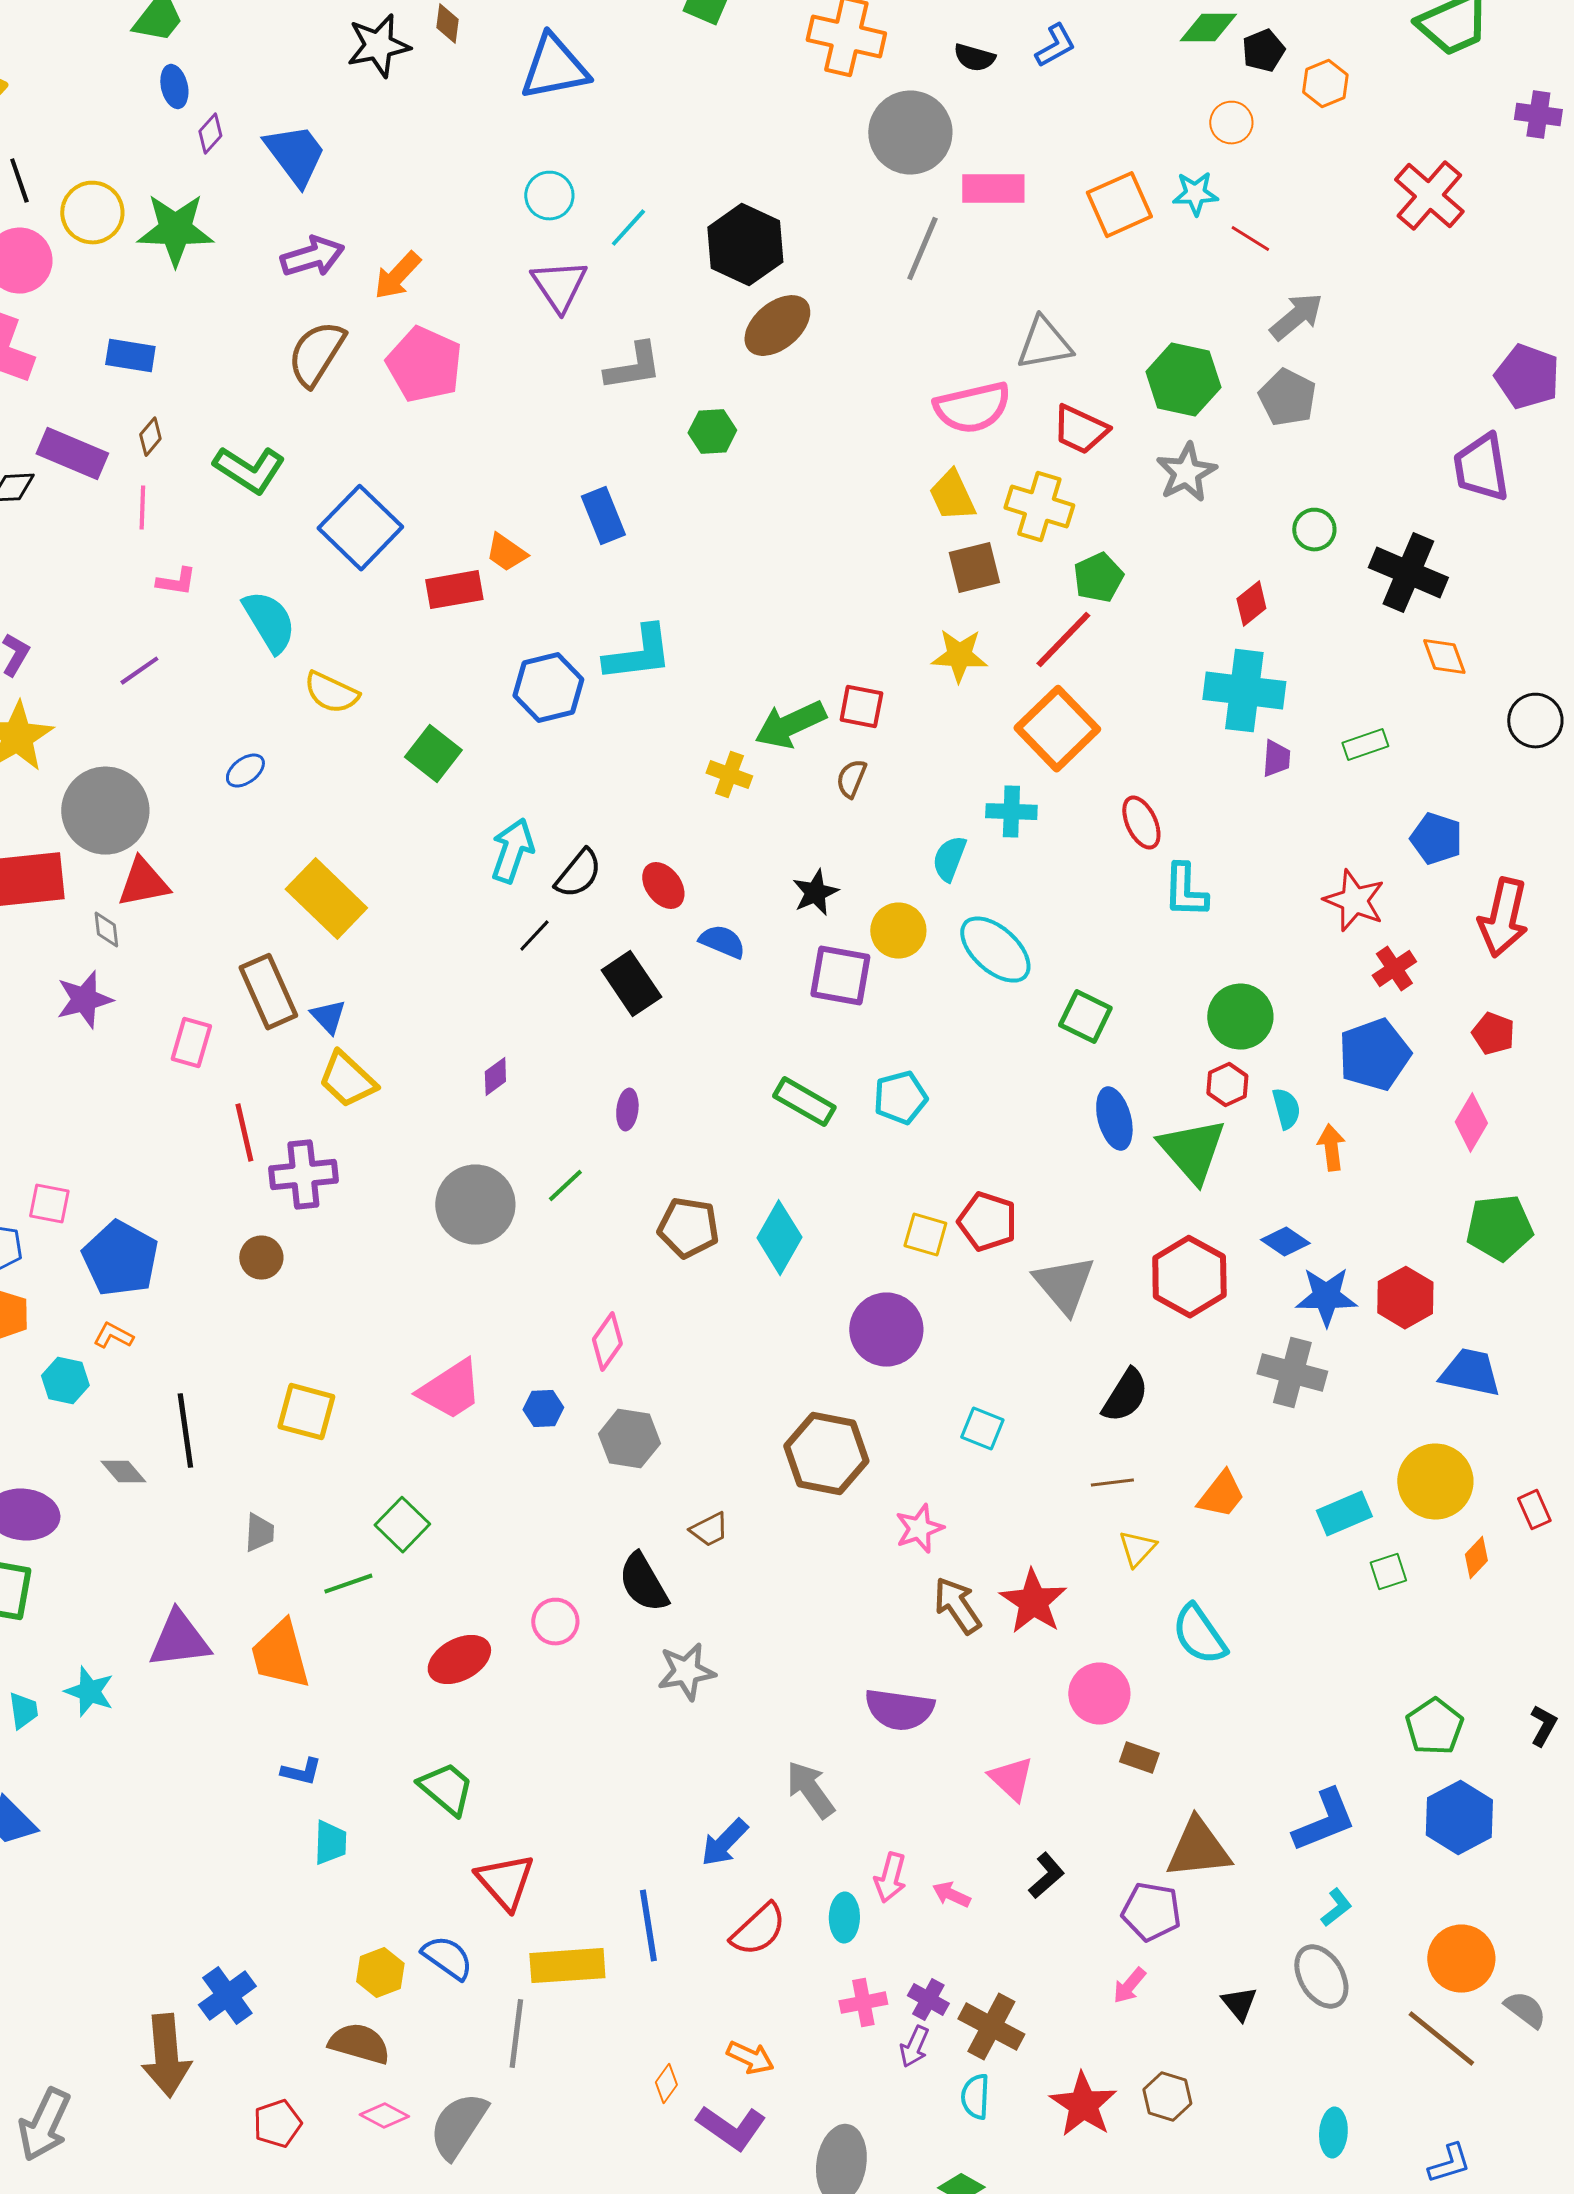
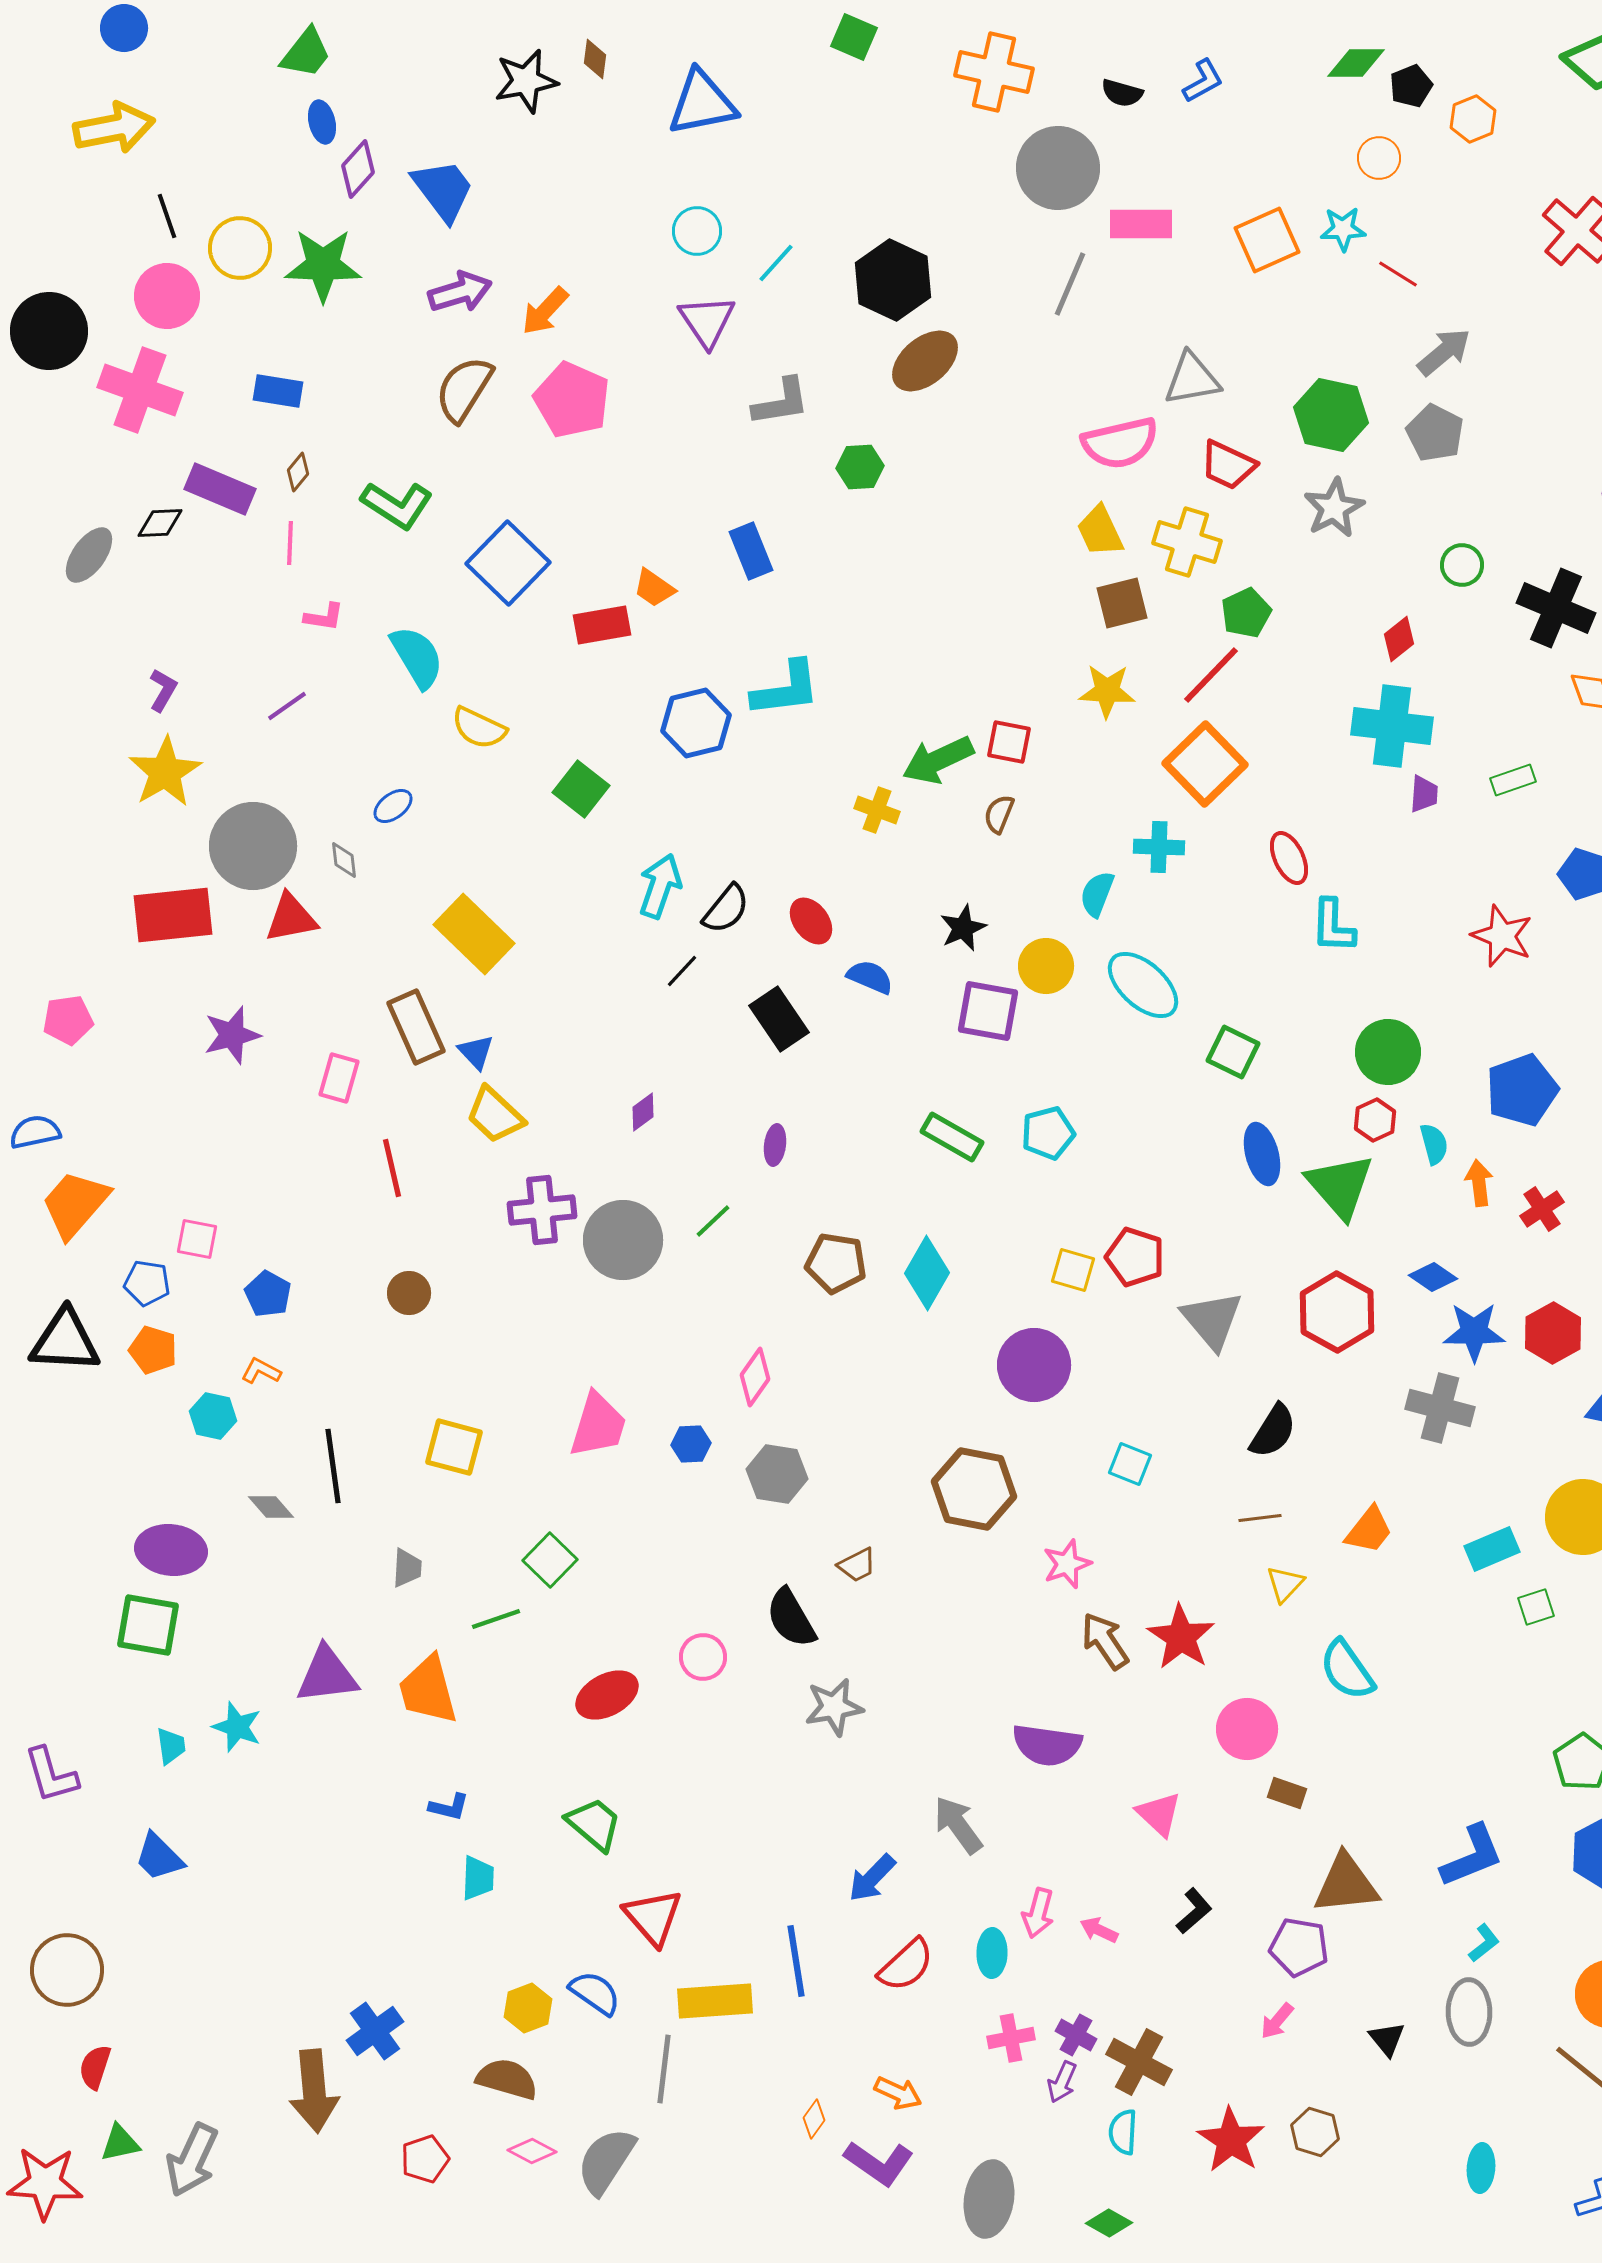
purple diamond: (210, 134) -> (358, 169), size x1.4
gray diamond: (106, 930) -> (344, 860), moved
red cross: (1394, 969) -> (1542, 1209), moved
purple cross: (303, 1175) -> (542, 1210), moved
blue pentagon: (120, 1259) -> (268, 1294), size x0.6
pink trapezoid: (450, 1390) -> (598, 1425), turned -40
gray ellipse: (1321, 1977) -> (1469, 2012), turned 30

